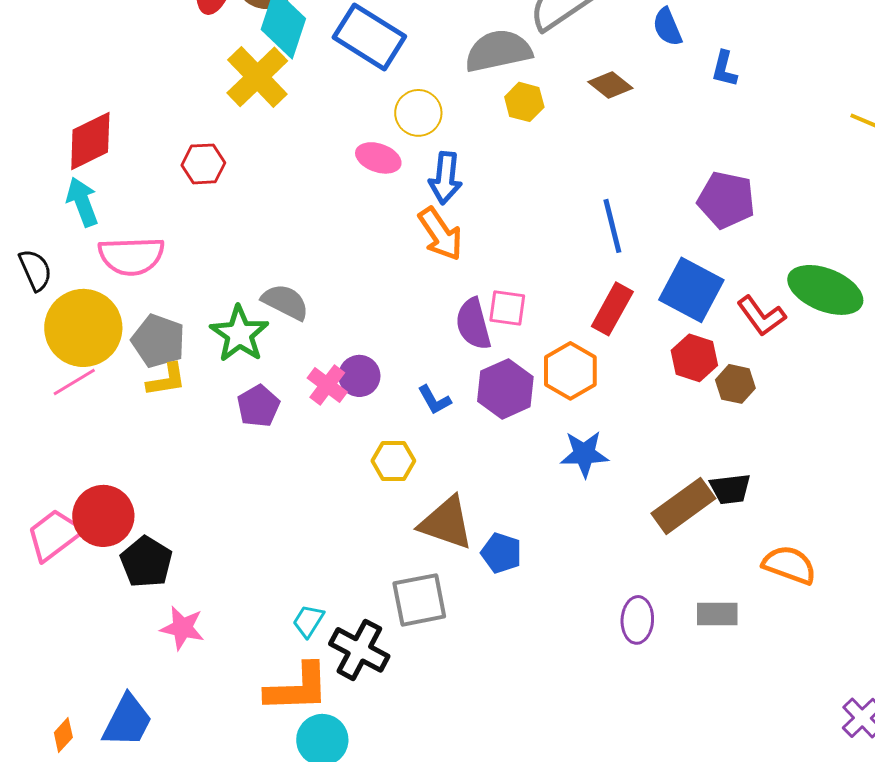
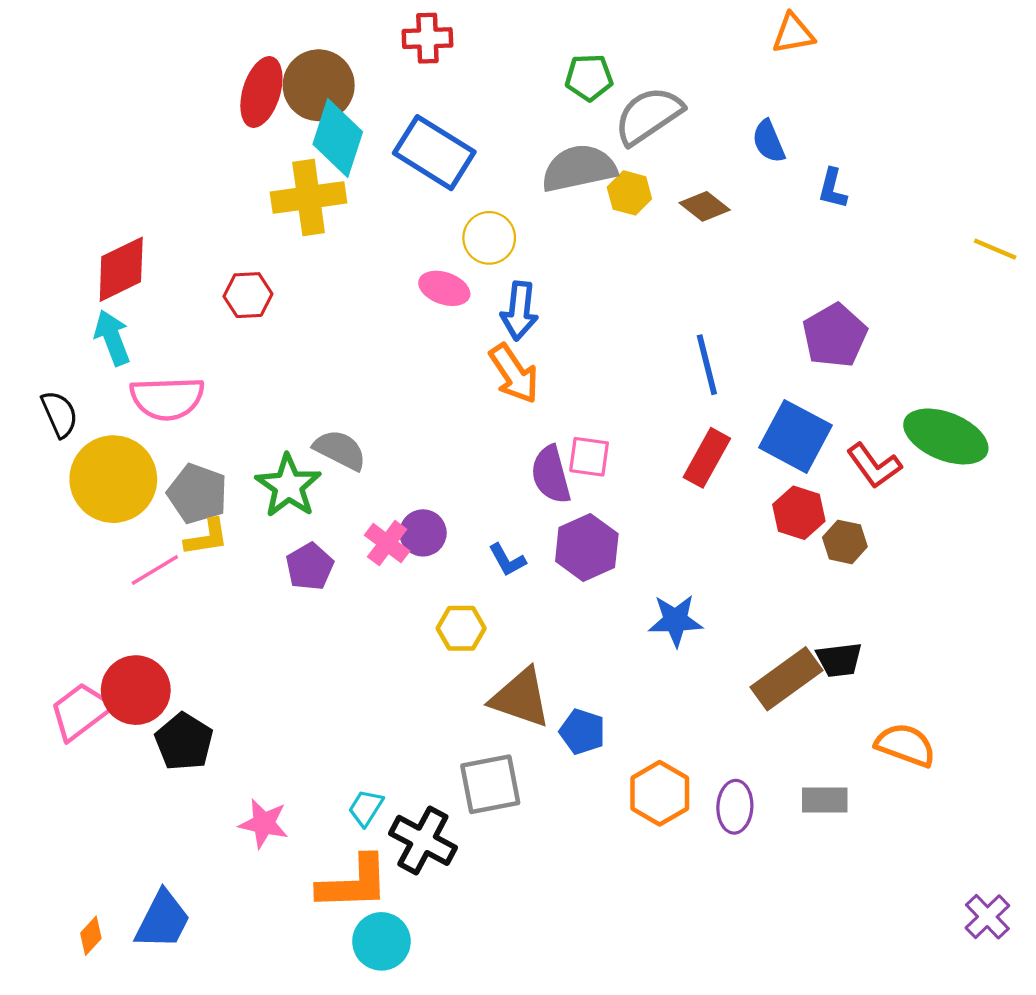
yellow cross: (257, 77) -> (309, 197), turned 36
yellow hexagon: (524, 102) -> (629, 193), moved
purple pentagon: (726, 200) -> (835, 335), turned 30
orange hexagon: (570, 371) -> (660, 793), moved
pink line: (74, 382) -> (155, 570), moved
pink star: (182, 628) -> (264, 824), moved

